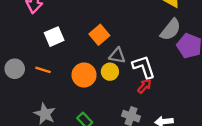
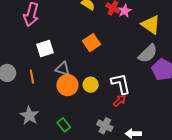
orange square: (99, 35) -> (91, 43), moved
gray triangle: (117, 56) -> (63, 69), moved
orange line: (43, 70) -> (32, 77), turned 56

